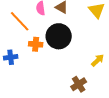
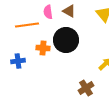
orange line: (20, 21) -> (27, 25), turned -55

